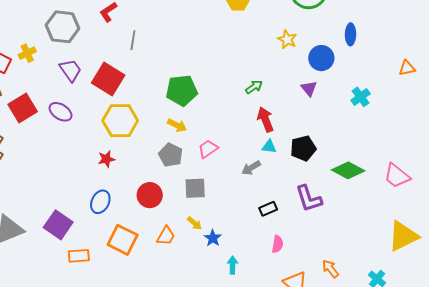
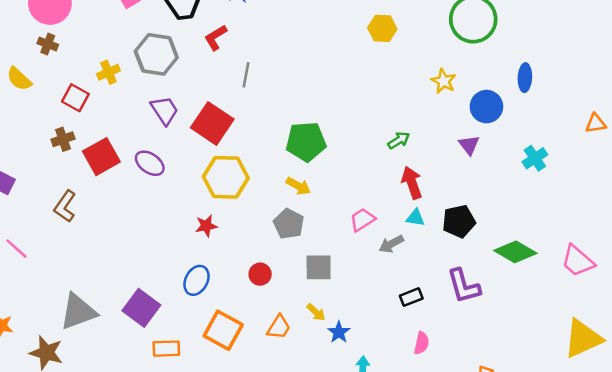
yellow cross: (27, 53) -> (108, 72), moved
pink trapezoid: (208, 149) -> (362, 220), moved
red circle: (150, 195) -> (260, 274), size x0.7

